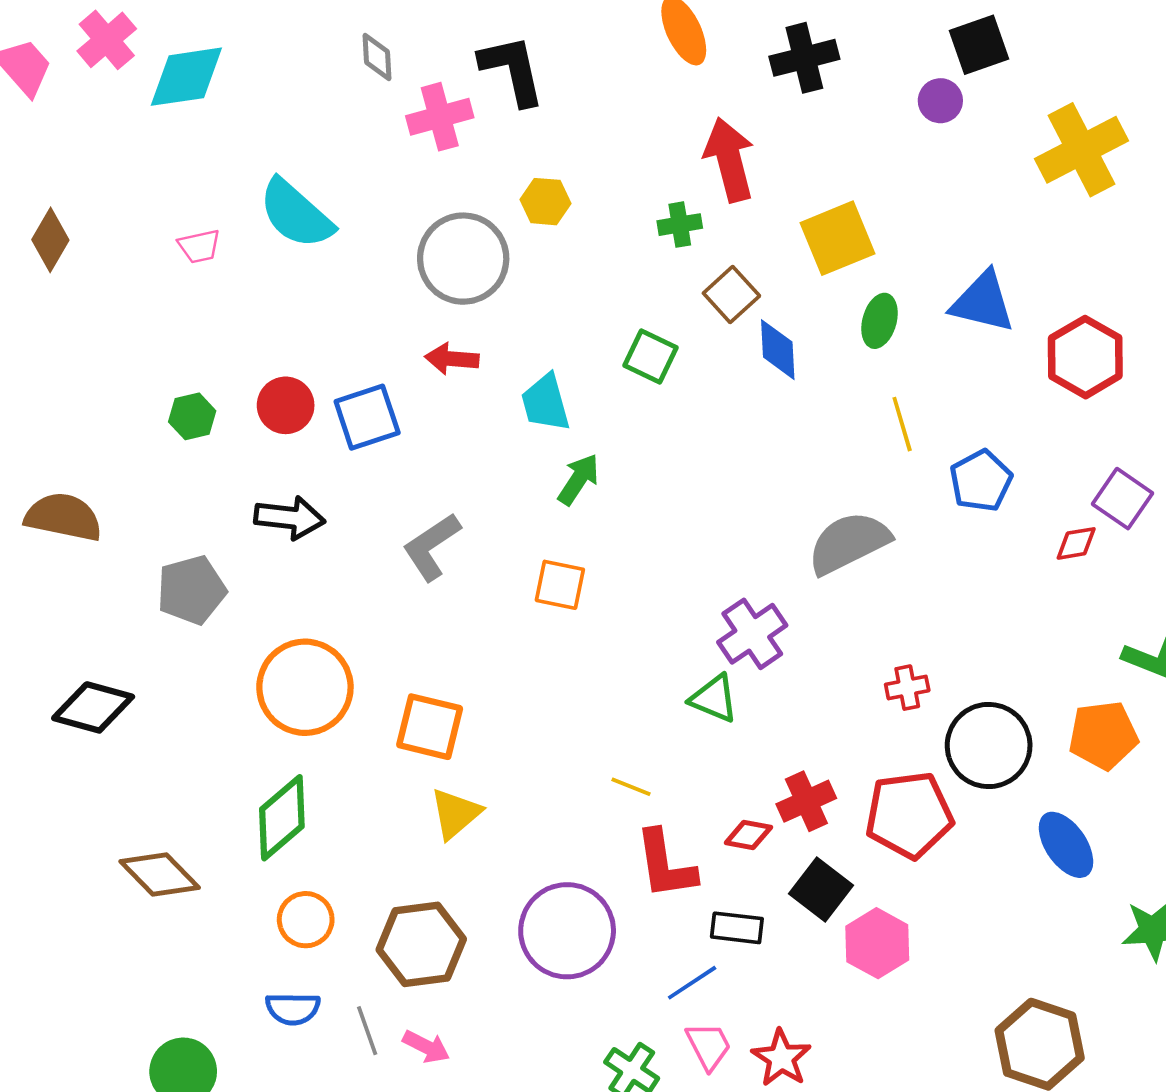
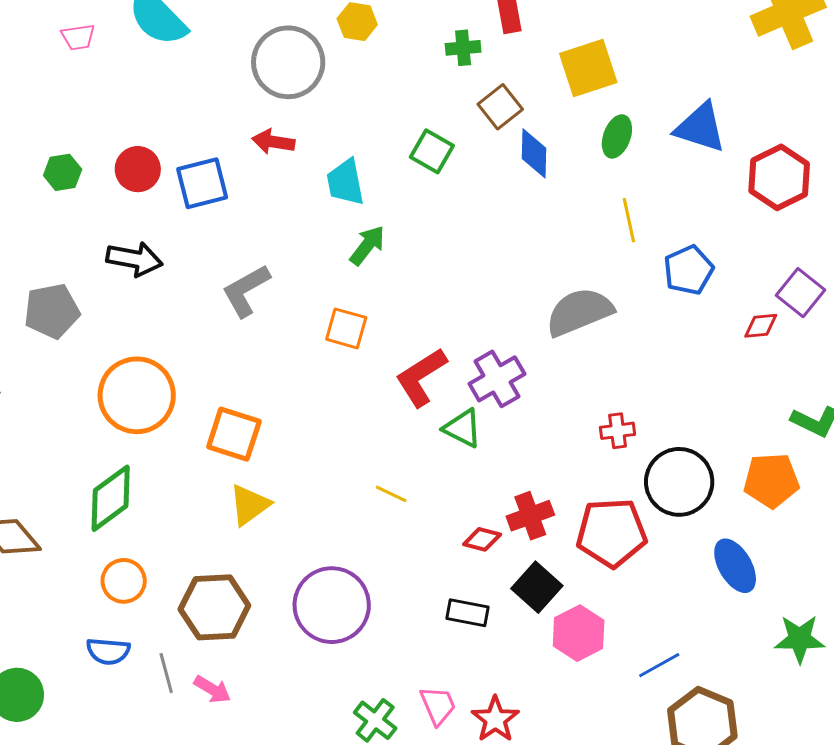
red L-shape: (665, 865) -> (421, 377), moved, turned 62
blue line: (692, 983) -> (659, 665), moved

